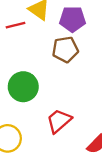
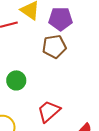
green circle: (23, 87) -> (16, 80), size x0.7

